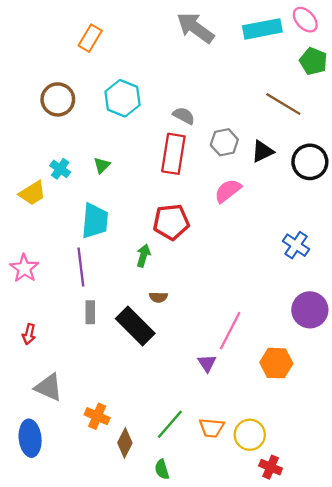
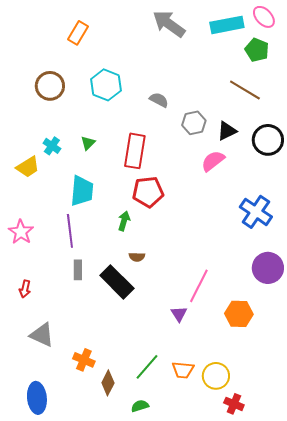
green pentagon: (313, 61) -> (257, 50), moved
red rectangle: (173, 154) -> (135, 151), moved
pink semicircle: (228, 191) -> (213, 161), moved
blue cross: (296, 245) -> (256, 212), size x1.4
blue ellipse: (30, 438) -> (37, 398), moved
green semicircle: (162, 469) -> (140, 406), turned 90

